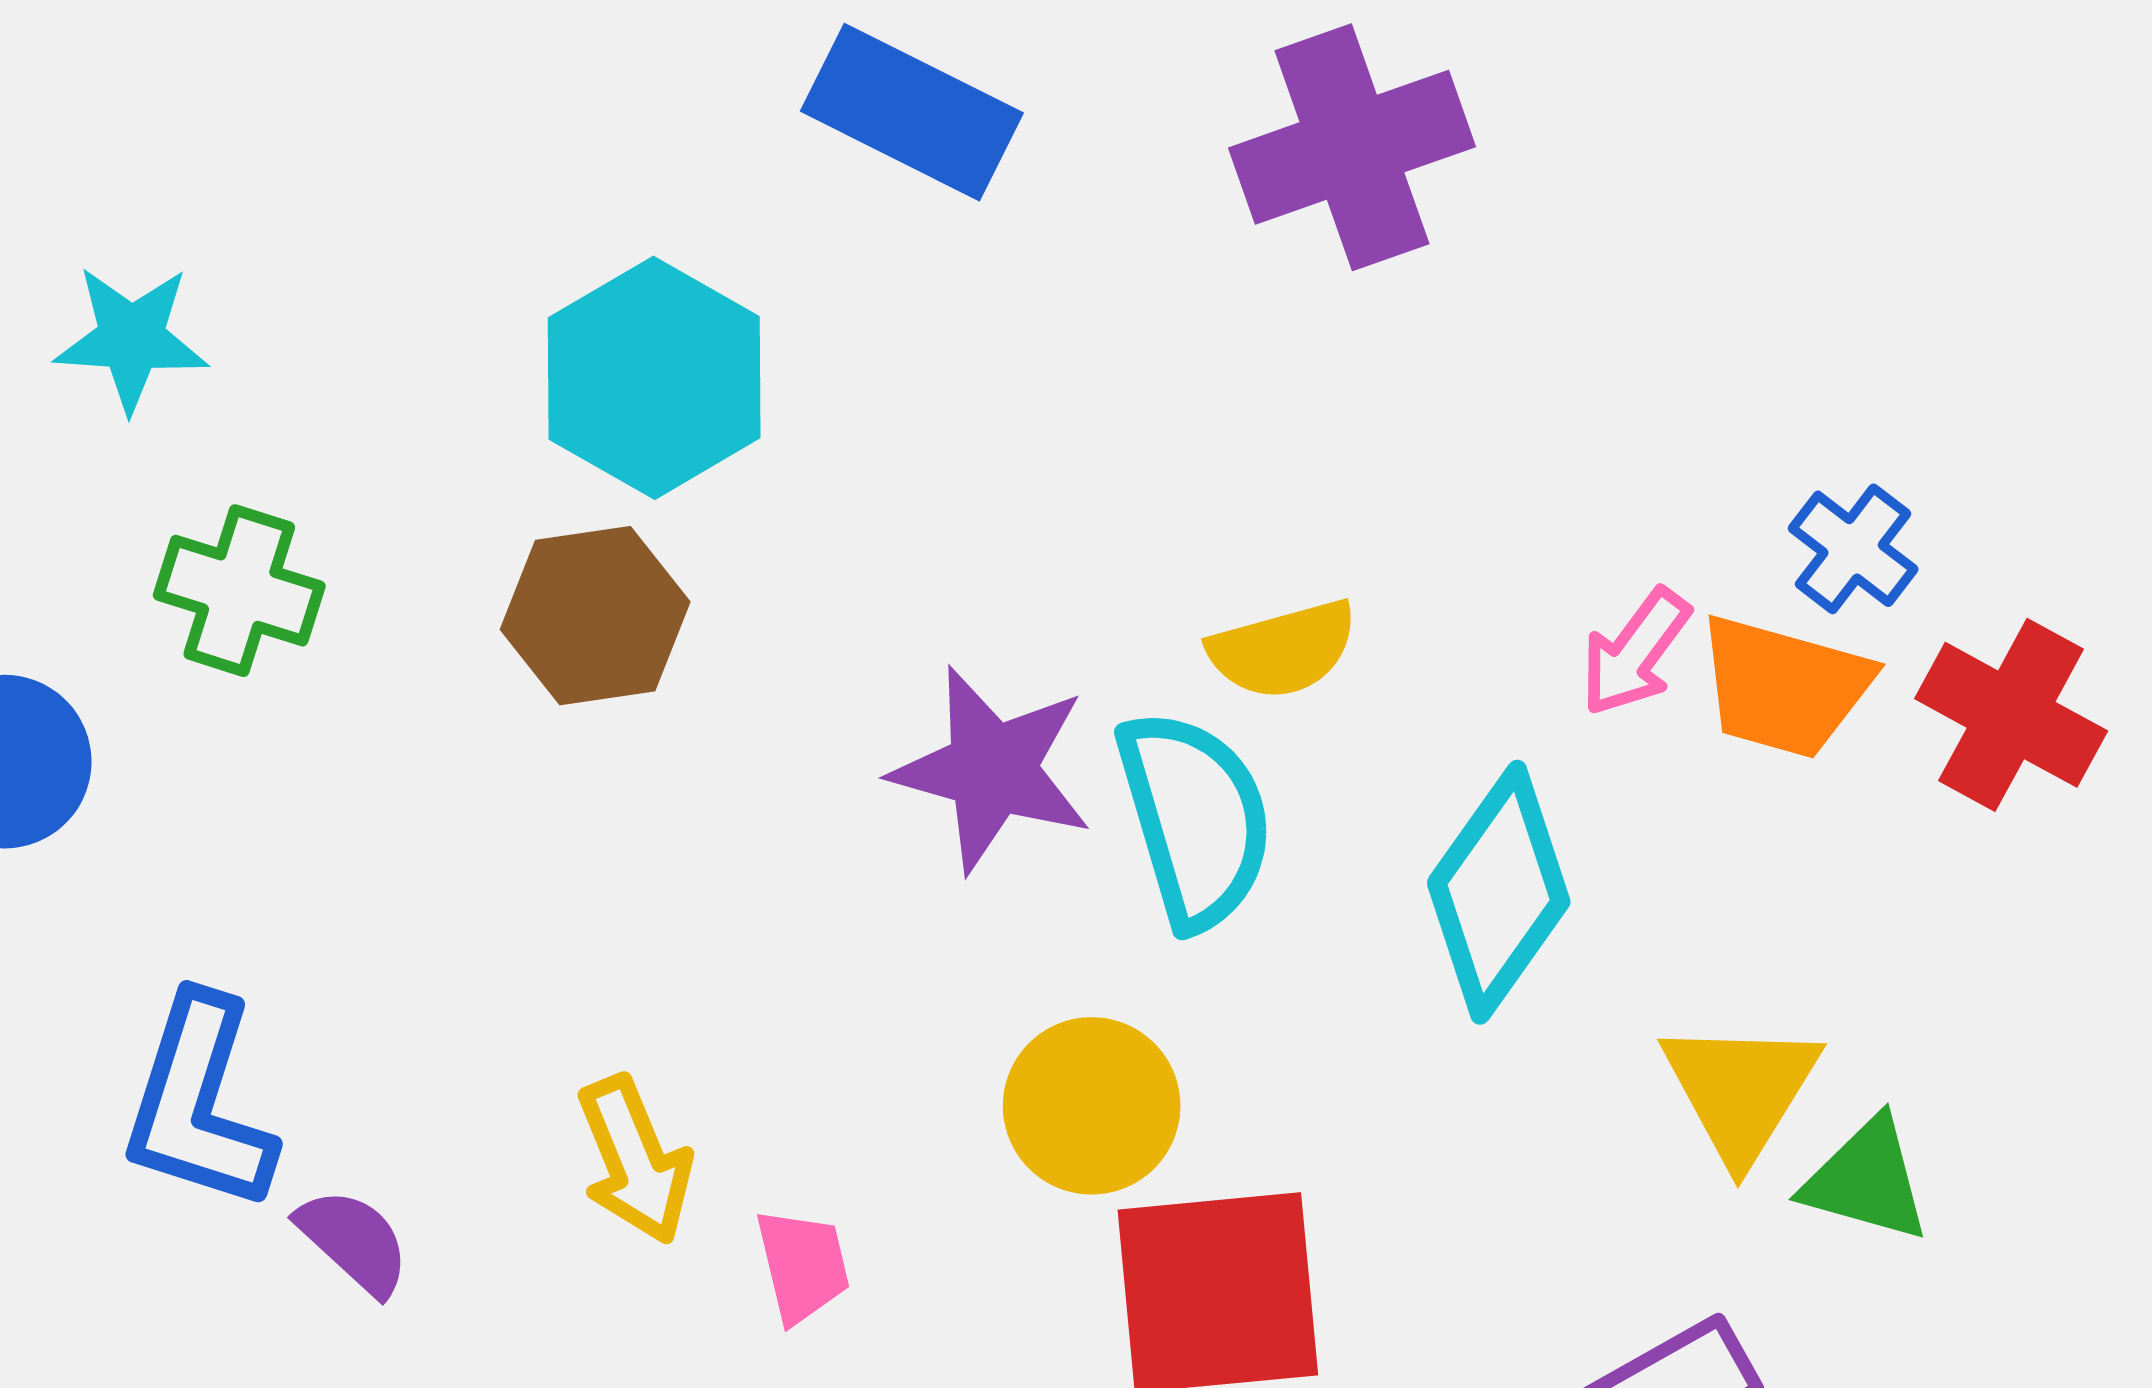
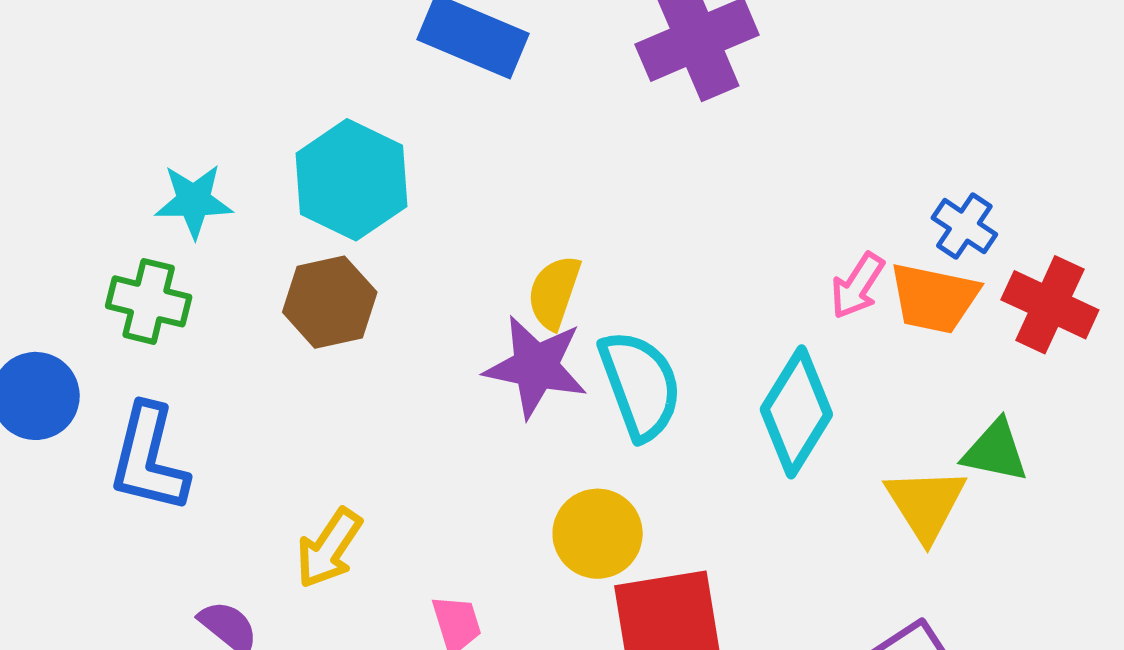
cyan star: (131, 338) -> (194, 201), moved
yellow semicircle: (1283, 649) -> (554, 292), moved, turned 128
blue L-shape: (199, 1103) -> (149, 459), moved
yellow arrow: (635, 1160) -> (329, 548), moved, turned 60
green triangle: (1866, 1180) -> (995, 451), moved

